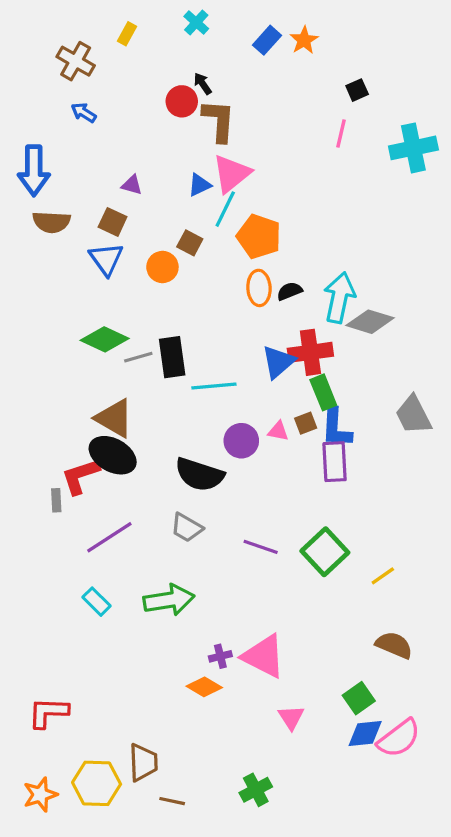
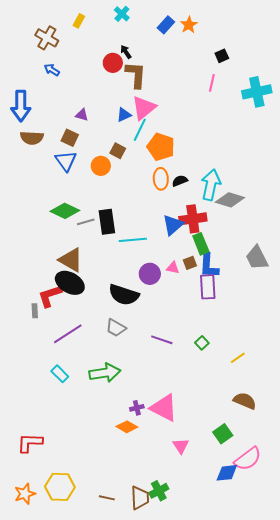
green square: (325, 552) -> (202, 343), size x0.5
blue diamond: (365, 733) -> (227, 473), moved
brown trapezoid: (143, 762) -> (140, 498), moved

